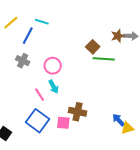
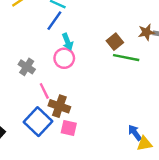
blue line: (28, 36) -> (54, 21), moved
gray cross: (23, 61) -> (27, 67), moved
cyan arrow: (54, 87) -> (68, 42), moved
brown cross: (78, 112) -> (59, 106), moved

